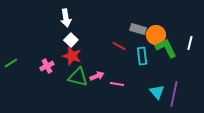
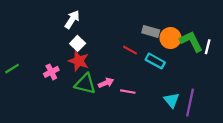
white arrow: (66, 18) -> (72, 19), turned -138
green L-shape: (166, 48) -> (191, 41), moved
cyan rectangle: (142, 56) -> (155, 61), turned -54

